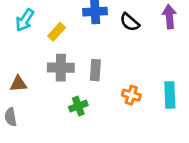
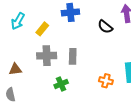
black semicircle: (130, 22) -> (105, 27), moved
orange cross: (131, 95) -> (106, 81), moved

